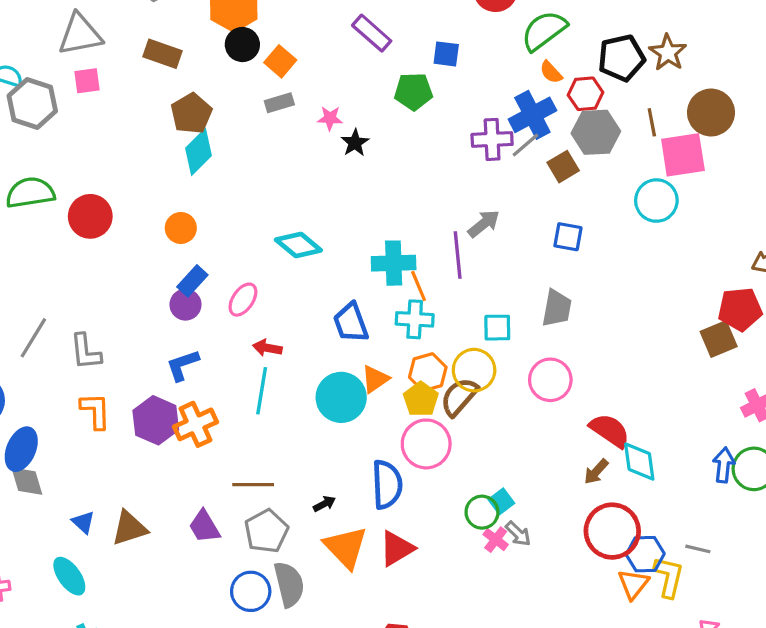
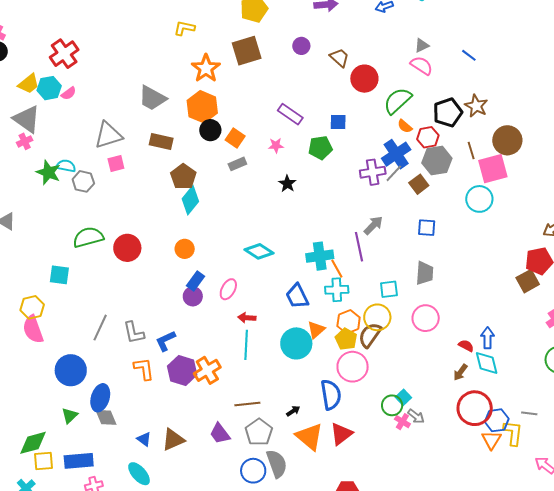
gray hexagon: (32, 103) -> (83, 181), size x0.7
pink star: (330, 118) -> (276, 146), moved
blue L-shape: (183, 365) -> (166, 341), moved
red semicircle: (610, 431) -> (466, 346), size x0.6
blue arrow: (724, 465) -> (488, 338), moved

